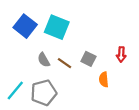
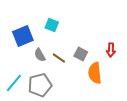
blue square: (25, 26) -> (23, 36), moved, turned 30
cyan square: (57, 27) -> (52, 25), size x0.6
orange semicircle: (104, 80) -> (95, 73), size x1.5

